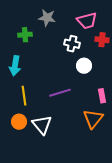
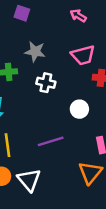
white cross: (72, 44) -> (46, 83), moved

